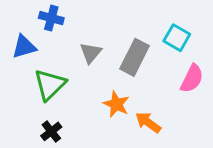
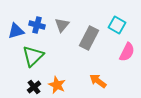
blue cross: (51, 18) -> (37, 25), moved
gray triangle: (91, 53) -> (62, 25), moved
orange star: (116, 104) -> (57, 85), moved

